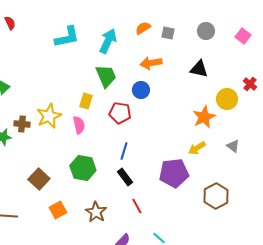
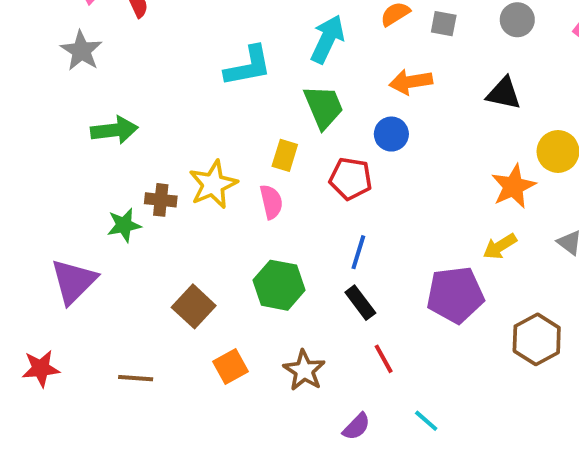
cyan L-shape: (67, 37) -> (248, 66), moved

